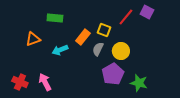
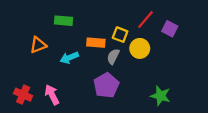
purple square: (147, 12) -> (170, 29), moved
orange rectangle: (83, 37) -> (96, 43), turned 56
yellow circle: (121, 51) -> (140, 48), moved
purple pentagon: (113, 74) -> (106, 85), moved

